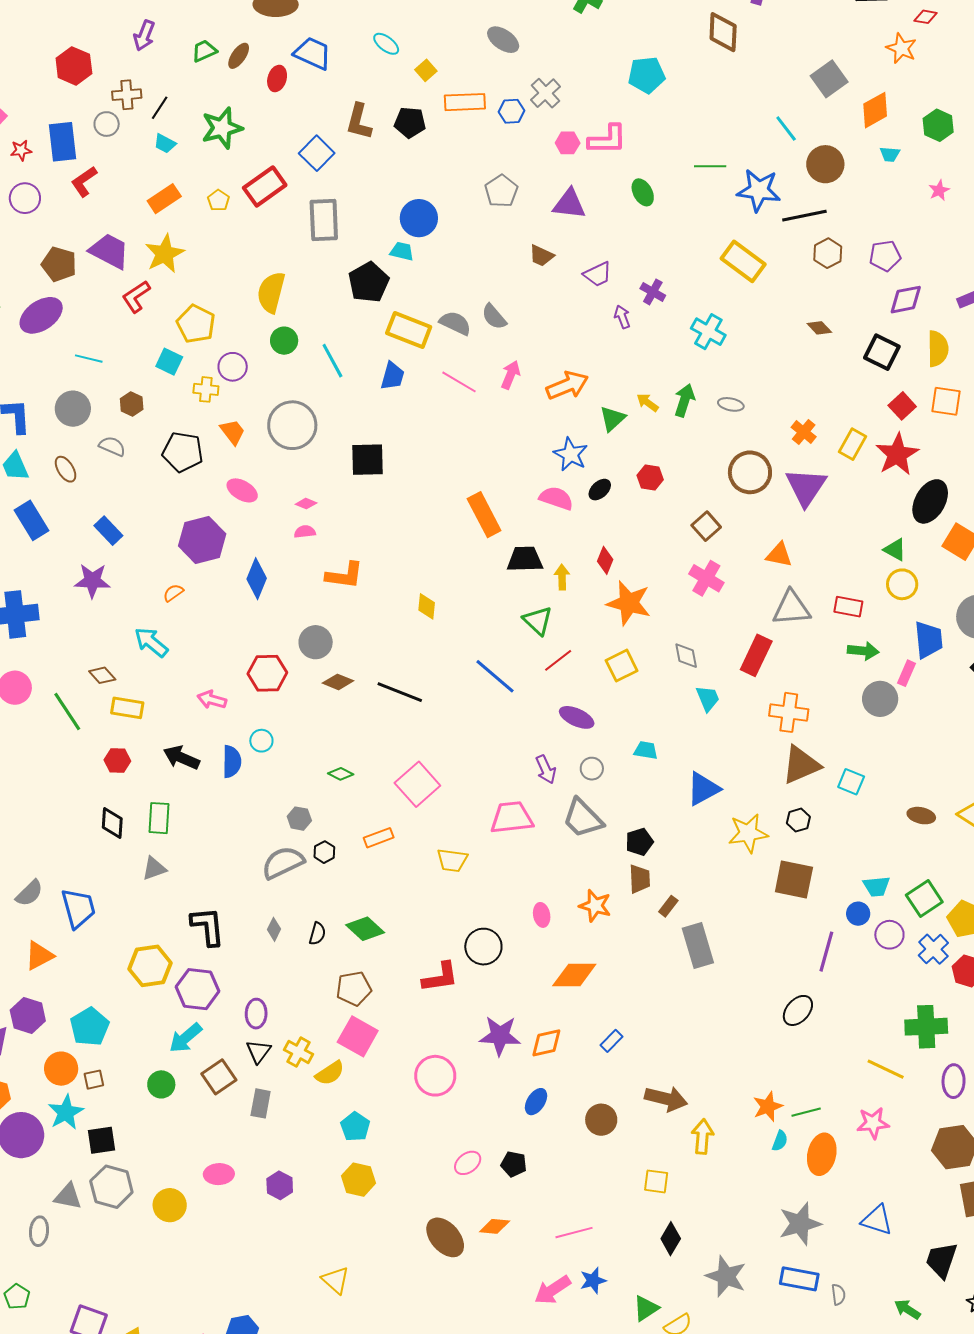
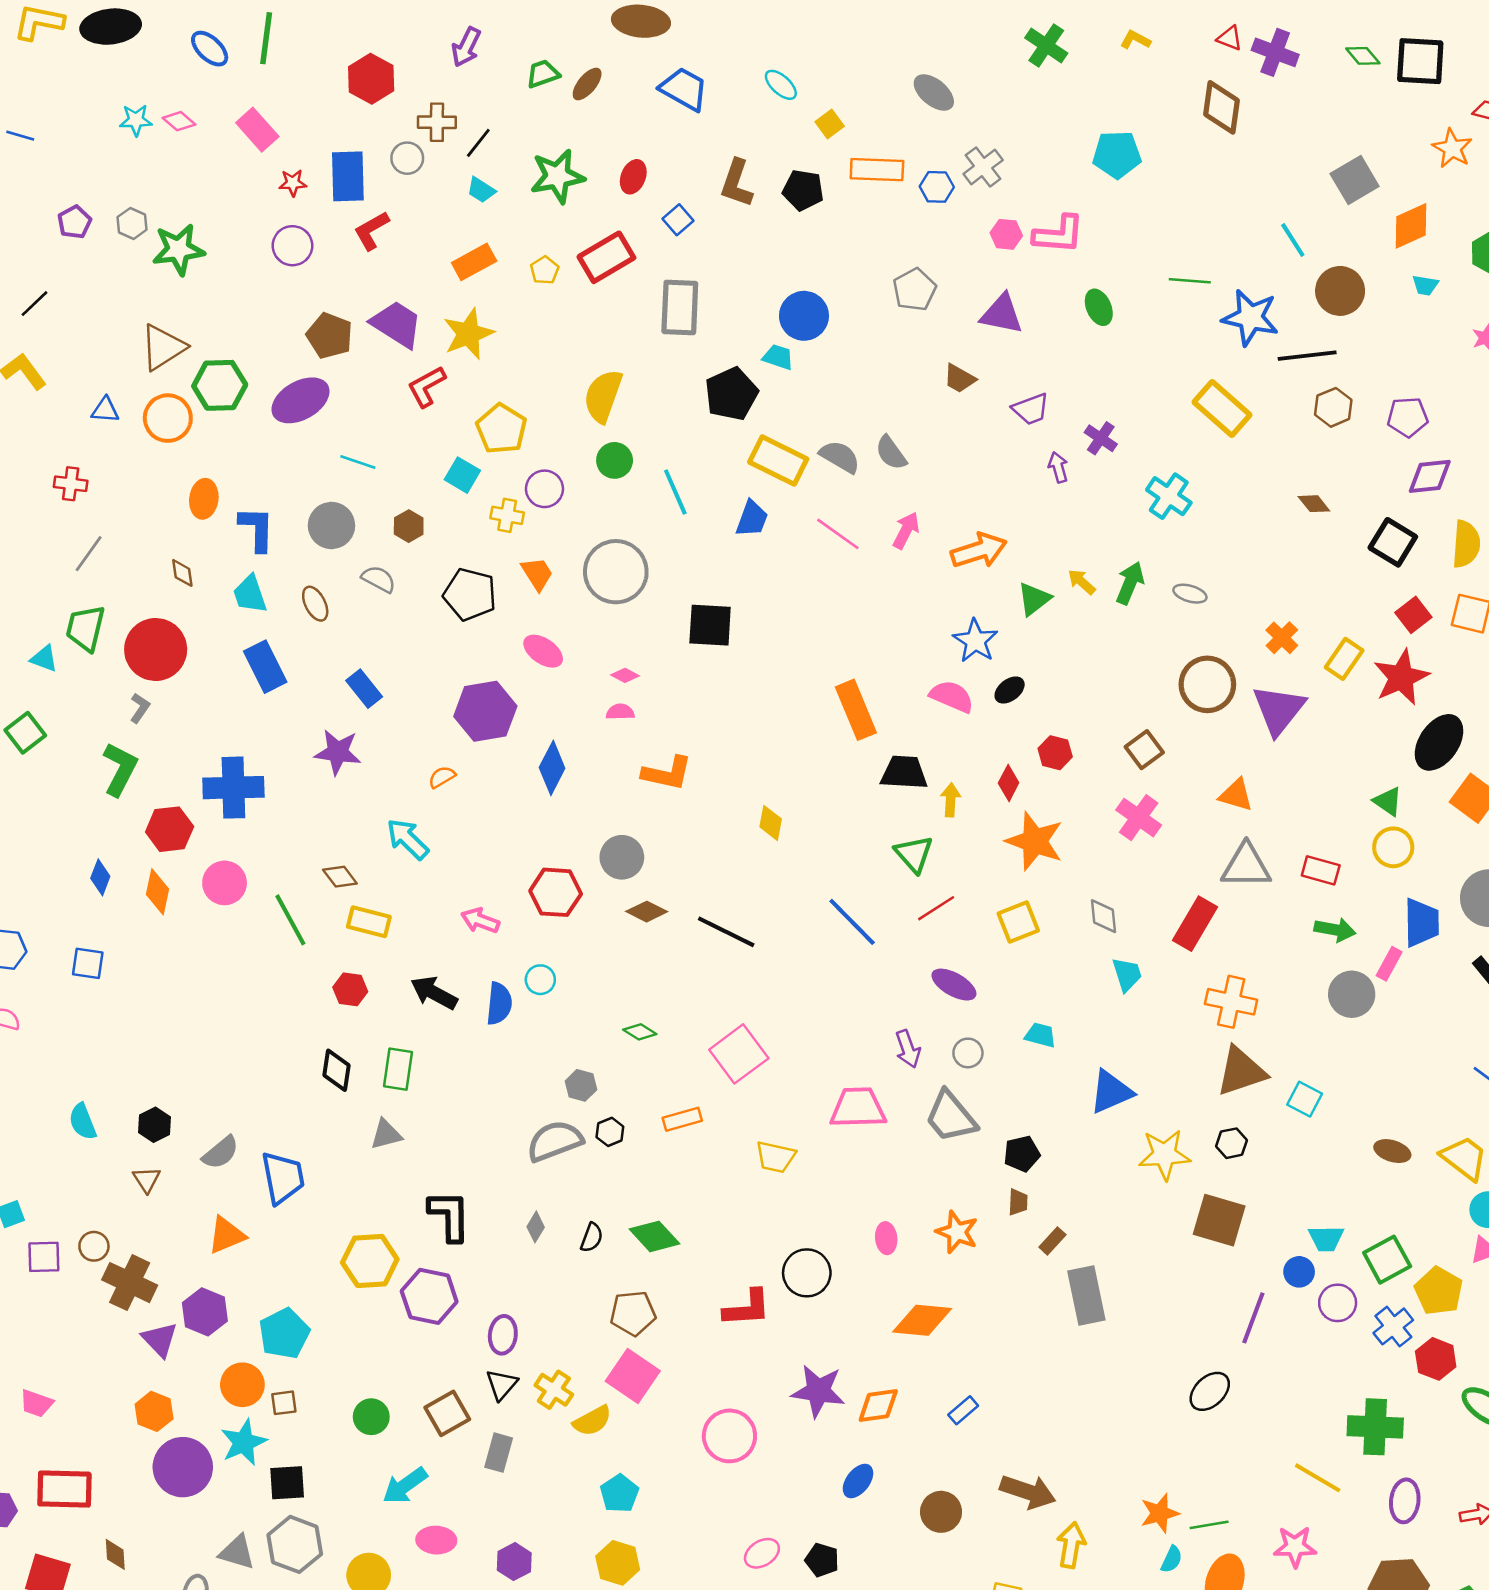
red ellipse: (277, 79) -> (633, 177), moved
blue square: (317, 153) -> (678, 220), size x0.7
red hexagon: (650, 477) -> (1055, 753), moved
brown trapezoid: (640, 879) -> (1018, 1202), size x0.7
cyan arrow: (185, 1038) -> (405, 1486), moved

